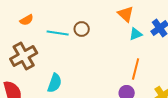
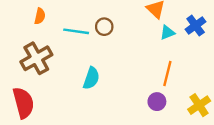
orange semicircle: (27, 20) -> (40, 16), turned -48
cyan semicircle: (55, 83) -> (91, 78), moved

